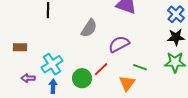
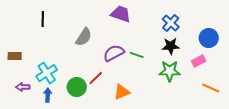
green line: (140, 67) -> (137, 55), moved
orange triangle: (127, 83) -> (122, 92), turned 30

